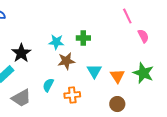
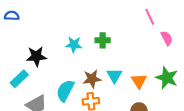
black star: (21, 53) -> (36, 56), turned 30
brown star: (66, 61) -> (92, 79), moved
cyan semicircle: (48, 85) -> (65, 91), size x1.5

